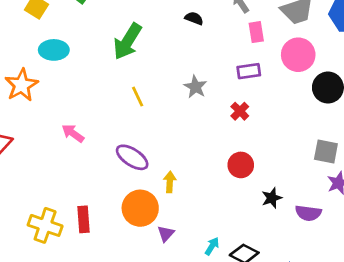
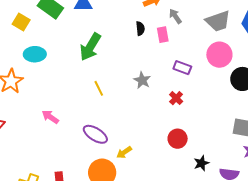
black semicircle: (194, 18) -> (140, 28), turned 64
pink rectangle: (256, 32) -> (163, 35), moved
purple rectangle: (249, 71) -> (182, 68), turned 30
yellow arrow: (170, 182) -> (124, 152), turned -126

